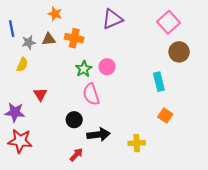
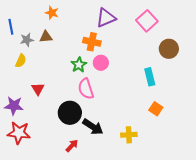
pink square: (168, 22) -> (147, 21), moved
orange cross: (74, 38) -> (92, 42), moved
black circle: (74, 120) -> (70, 113), size x1.5
black arrow: (99, 135) -> (93, 127), turned 40

